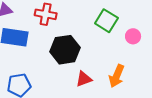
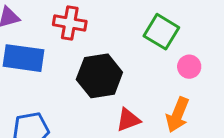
pink circle: (133, 36) -> (189, 67), moved

